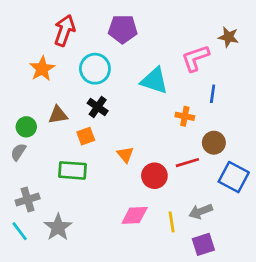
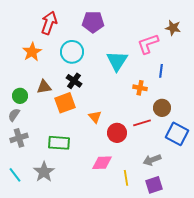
cyan triangle: (154, 81) -> (117, 61), turned 45
orange square: (86, 136) -> (65, 103), size x1.5
green rectangle: (73, 170) -> (59, 143), moved
gray cross: (28, 200) -> (19, 138), moved
yellow line: (172, 222) -> (126, 178), moved

